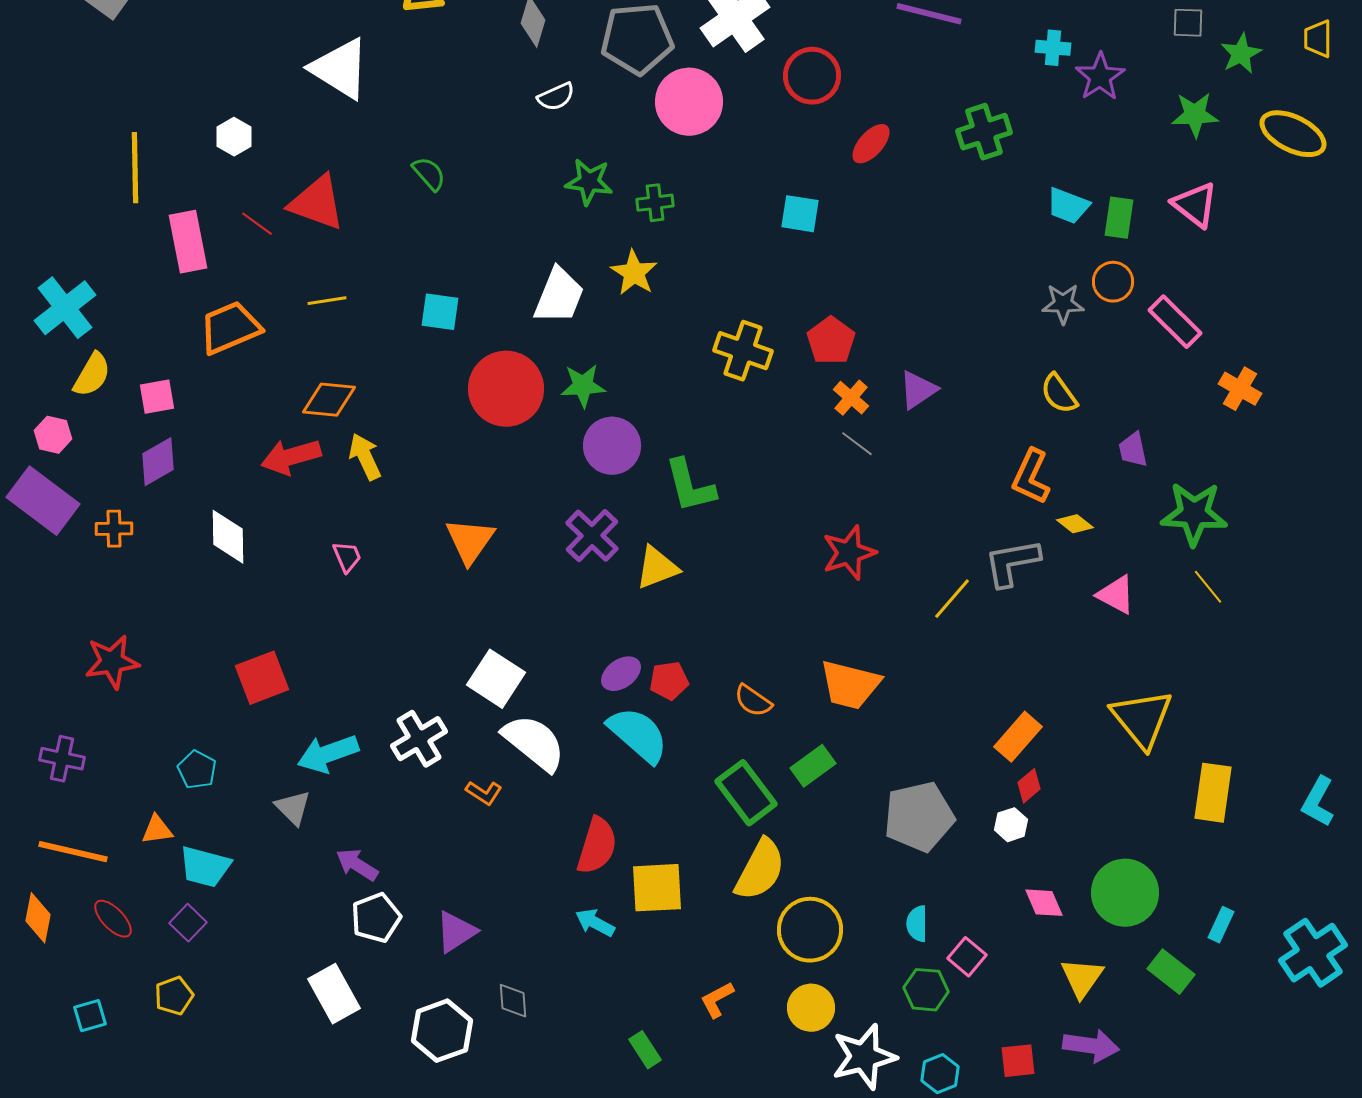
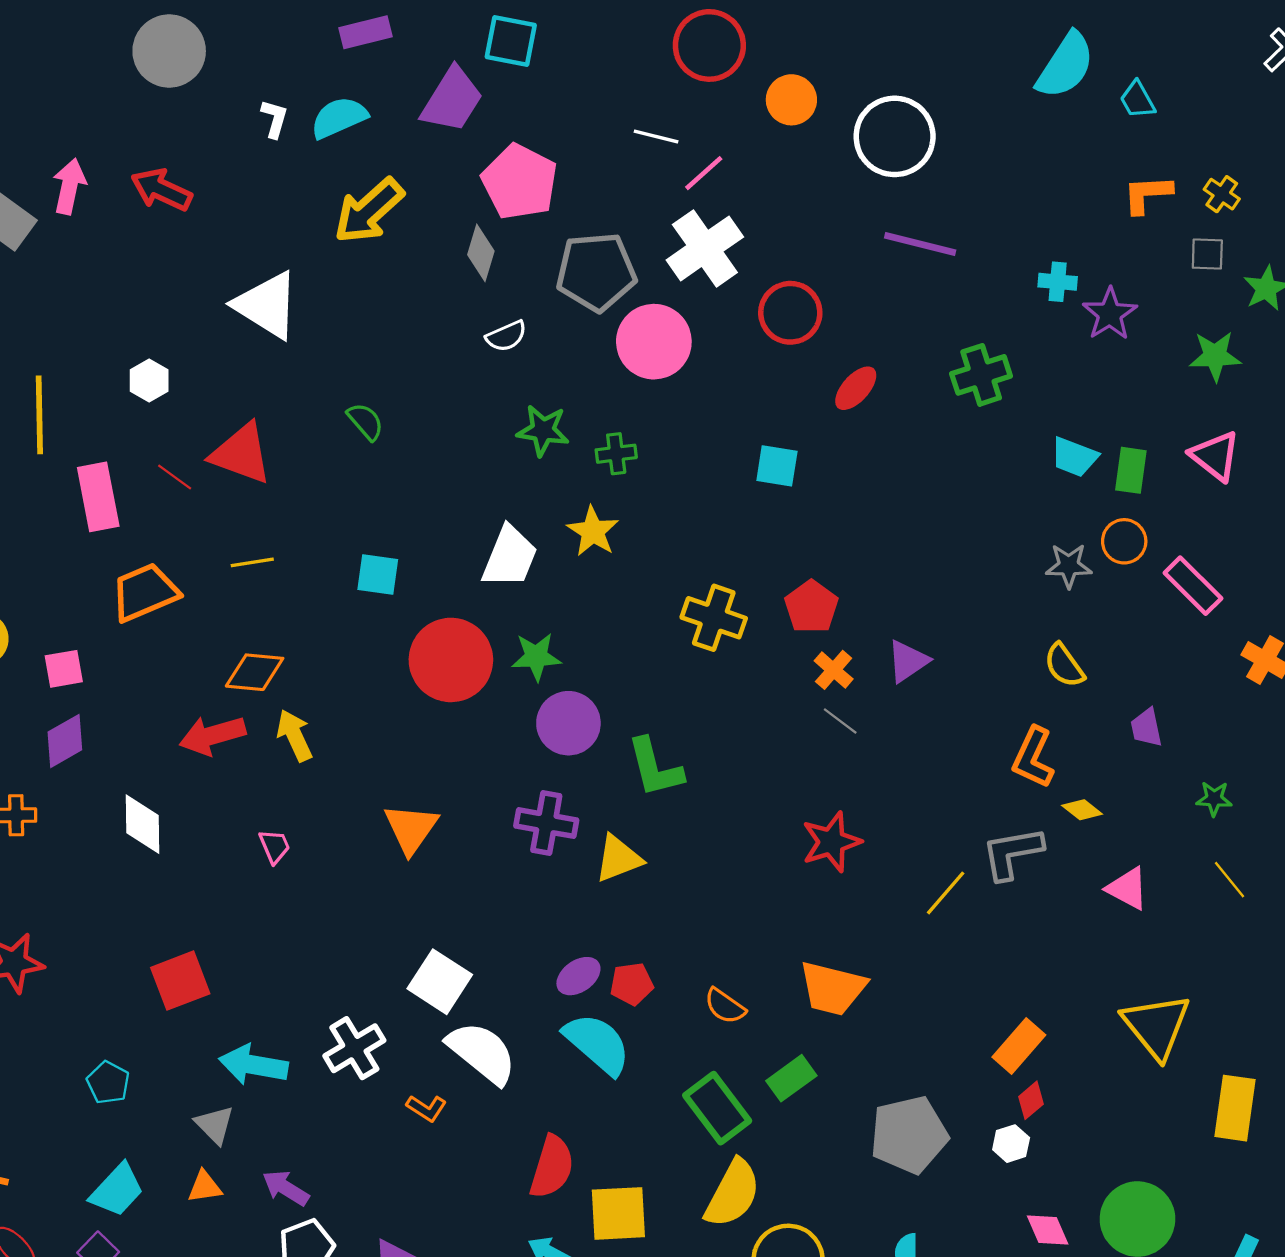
green star: (1194, 514) -> (1214, 799), size x0.5
purple cross: (592, 536) -> (546, 823), turned -34
cyan arrow: (328, 754) -> (253, 1065), turned 30
orange triangle: (157, 830) -> (205, 1187), moved
cyan trapezoid: (205, 867) -> (117, 1190), turned -62

